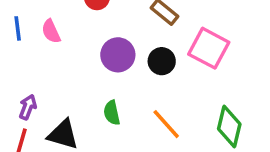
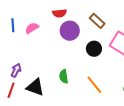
pink semicircle: (51, 31) -> (32, 28), turned 80
purple circle: (118, 55) -> (70, 31), moved

